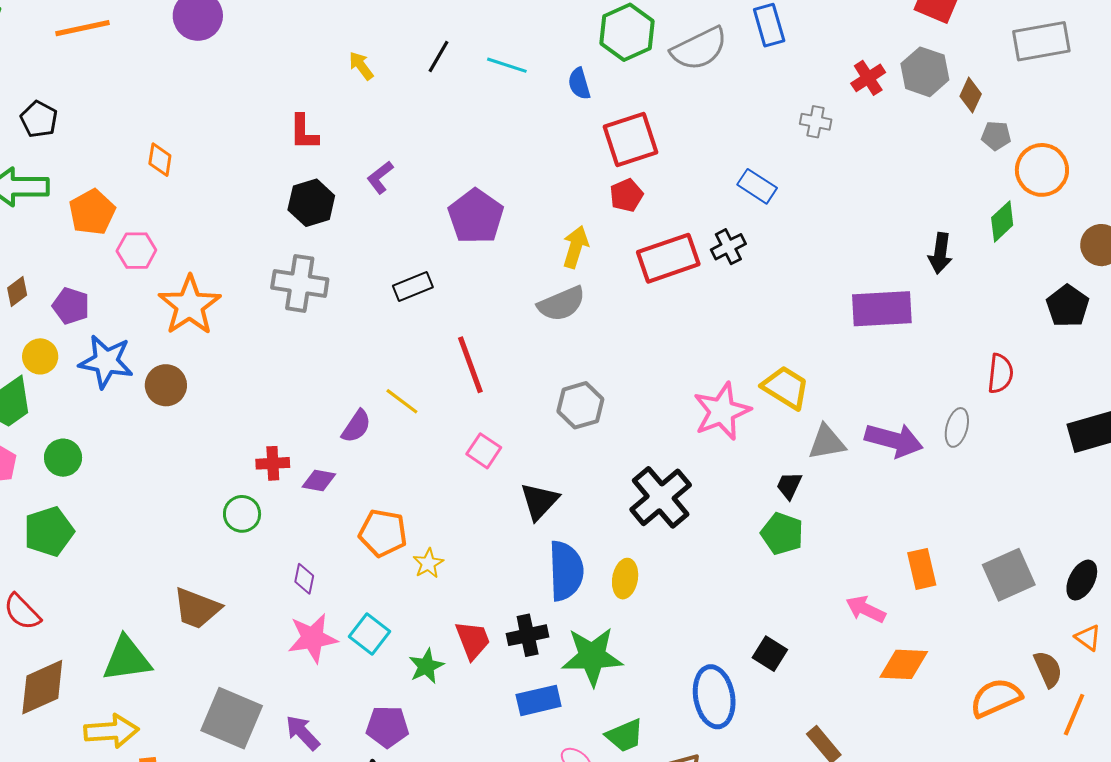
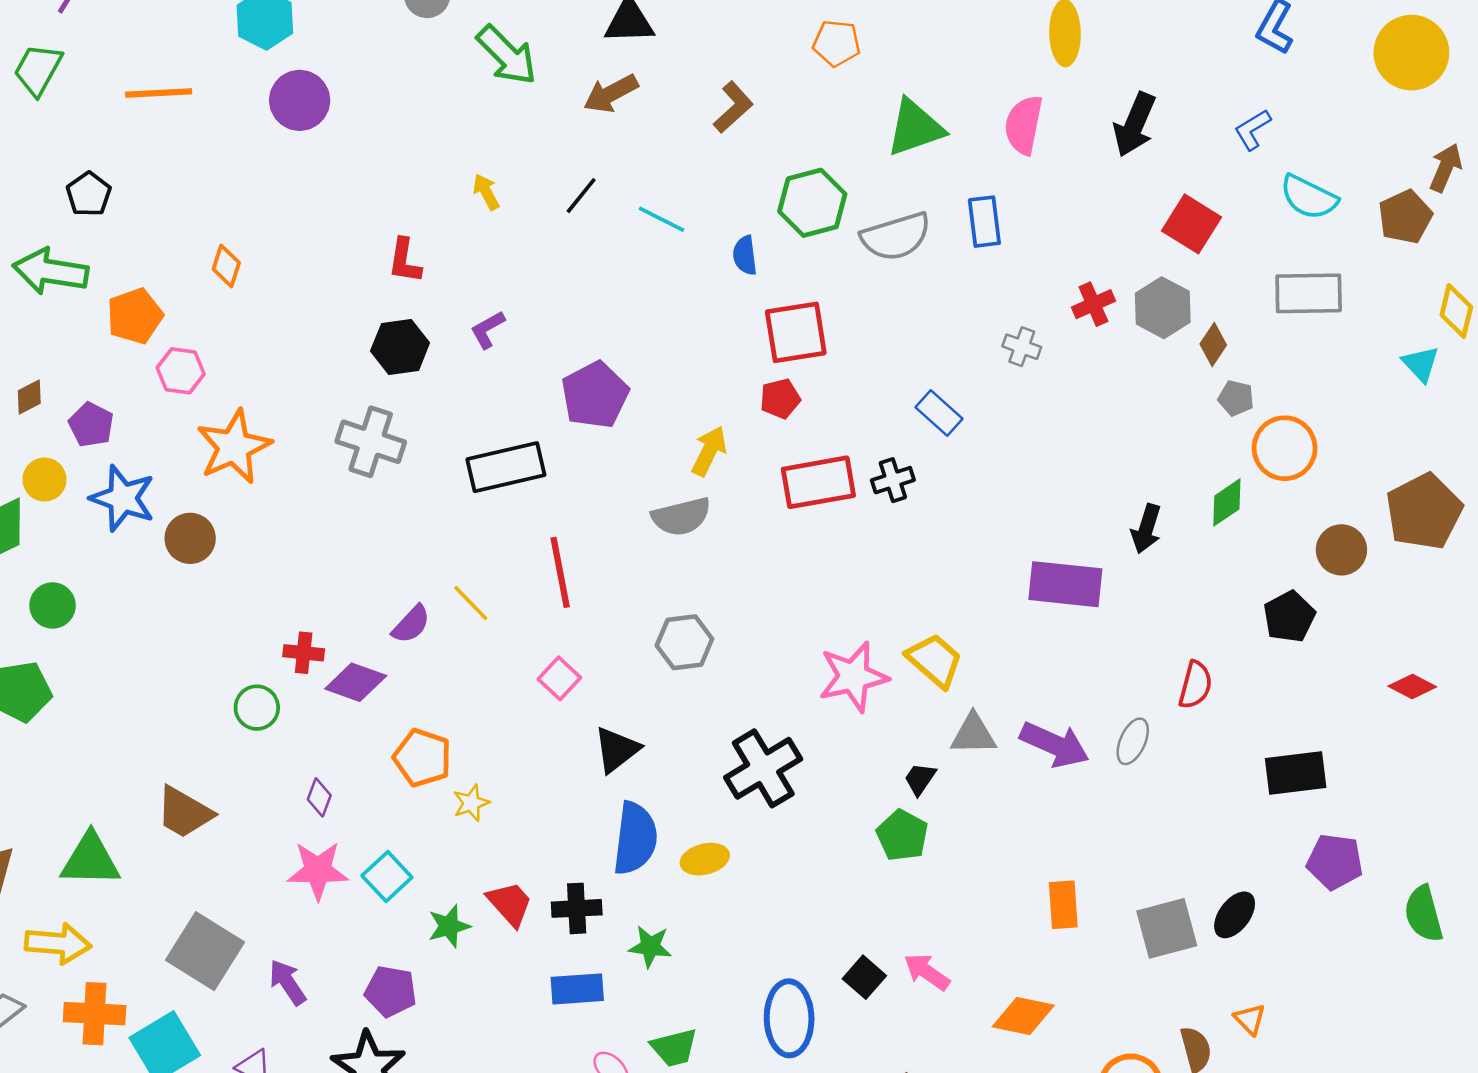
black rectangle: (413, 286) -> (506, 467), size x1.6
purple diamond: (319, 481) -> (356, 682), size x1.4
yellow ellipse: (625, 579) -> (705, 859), turned 57
black ellipse: (1082, 580) -> (1235, 915), moved
pink arrow: (866, 609) -> (927, 972), moved
red trapezoid: (473, 640) -> (510, 904), turned -30
green star: (592, 656) -> (650, 946), size x0.6

